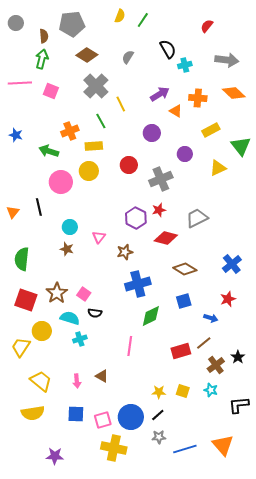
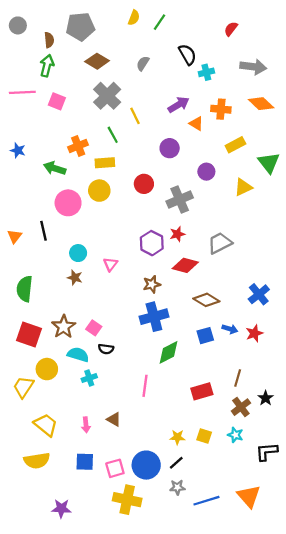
brown star: (125, 252) -> (152, 284), moved
blue arrow: (211, 318) -> (230, 329), moved
brown line: (204, 343) -> (238, 378), moved, turned -35

